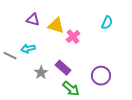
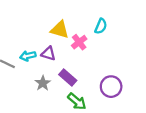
purple triangle: (33, 20) -> (48, 54), moved
cyan semicircle: (107, 23) -> (101, 26), moved

